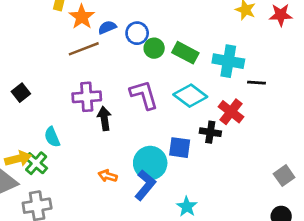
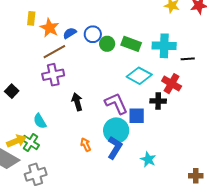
purple L-shape: (144, 95) -> (116, 103), moved
purple cross: (87, 97) -> (53, 75), moved
orange arrow: (108, 176) -> (86, 145), turned 56

